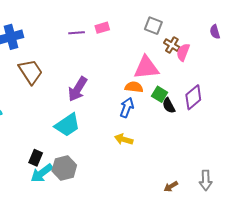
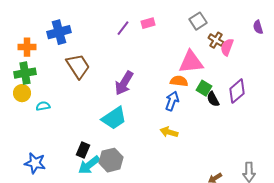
gray square: (153, 26) -> (198, 21), turned 36
purple line: (77, 33) -> (123, 28), turned -49

